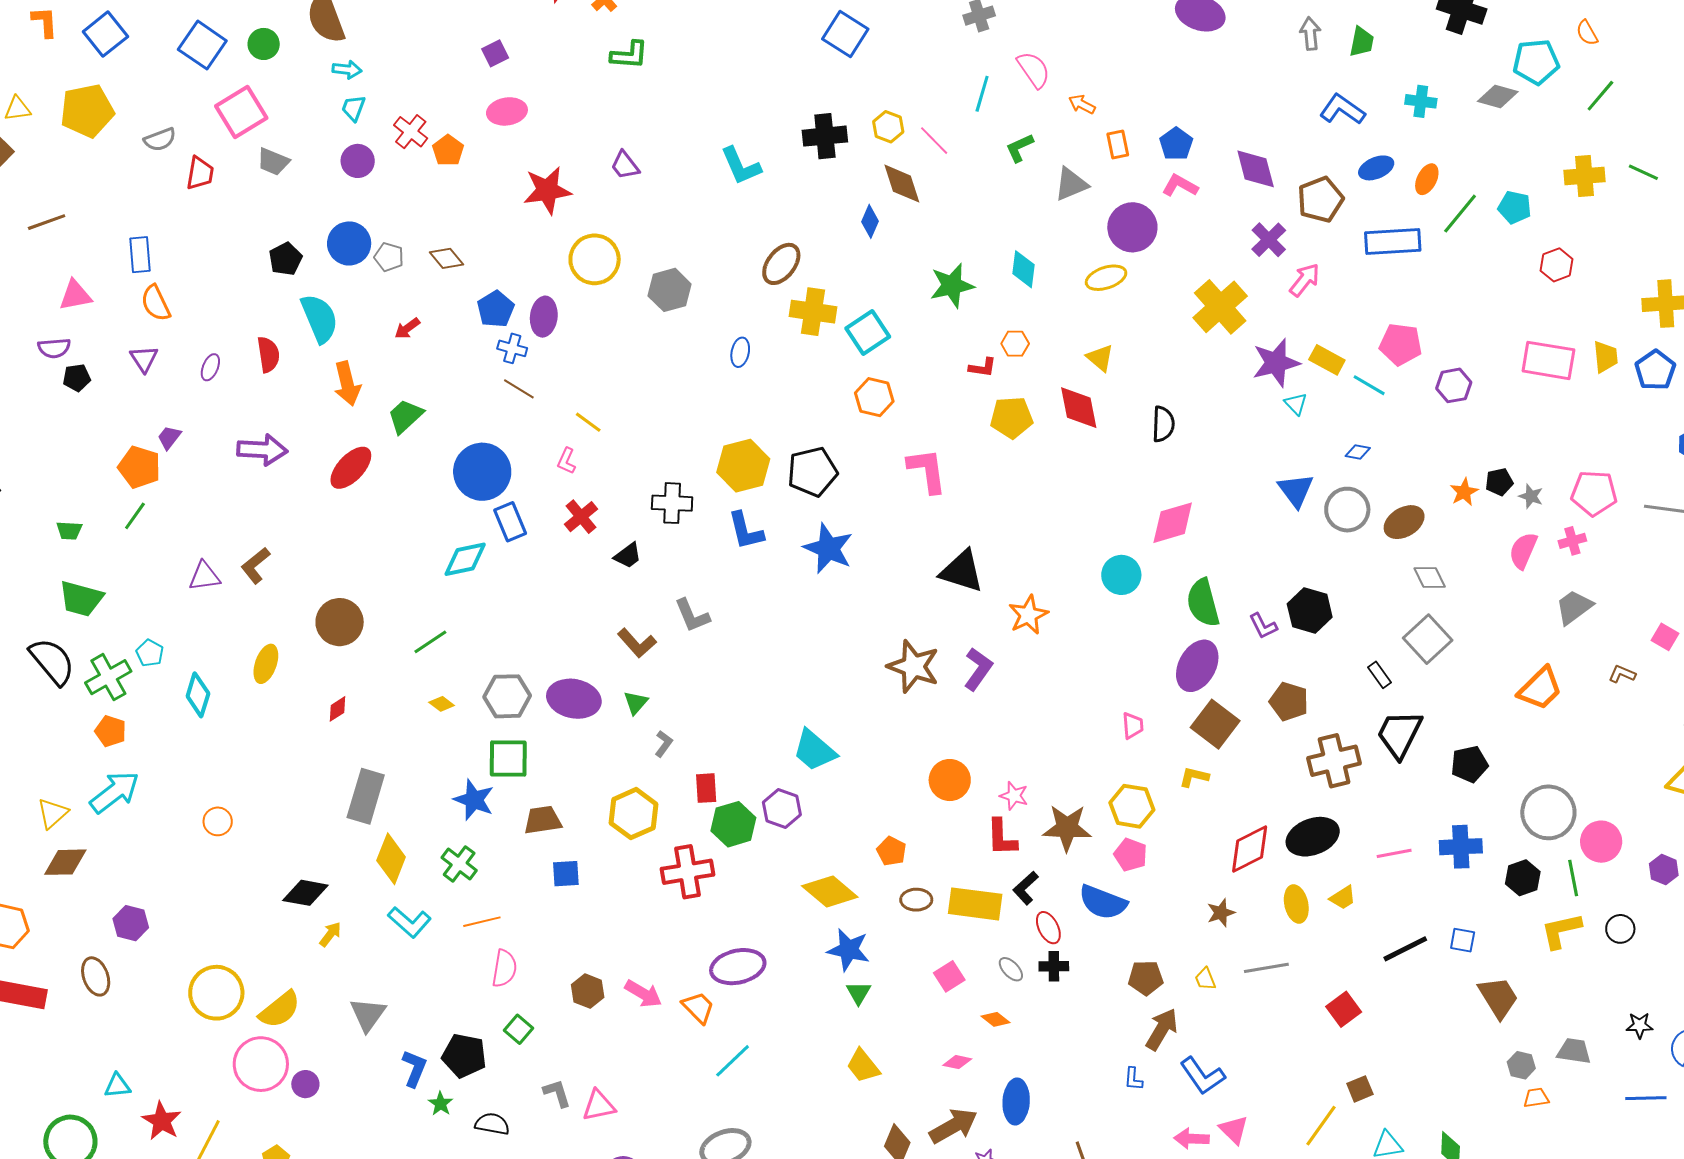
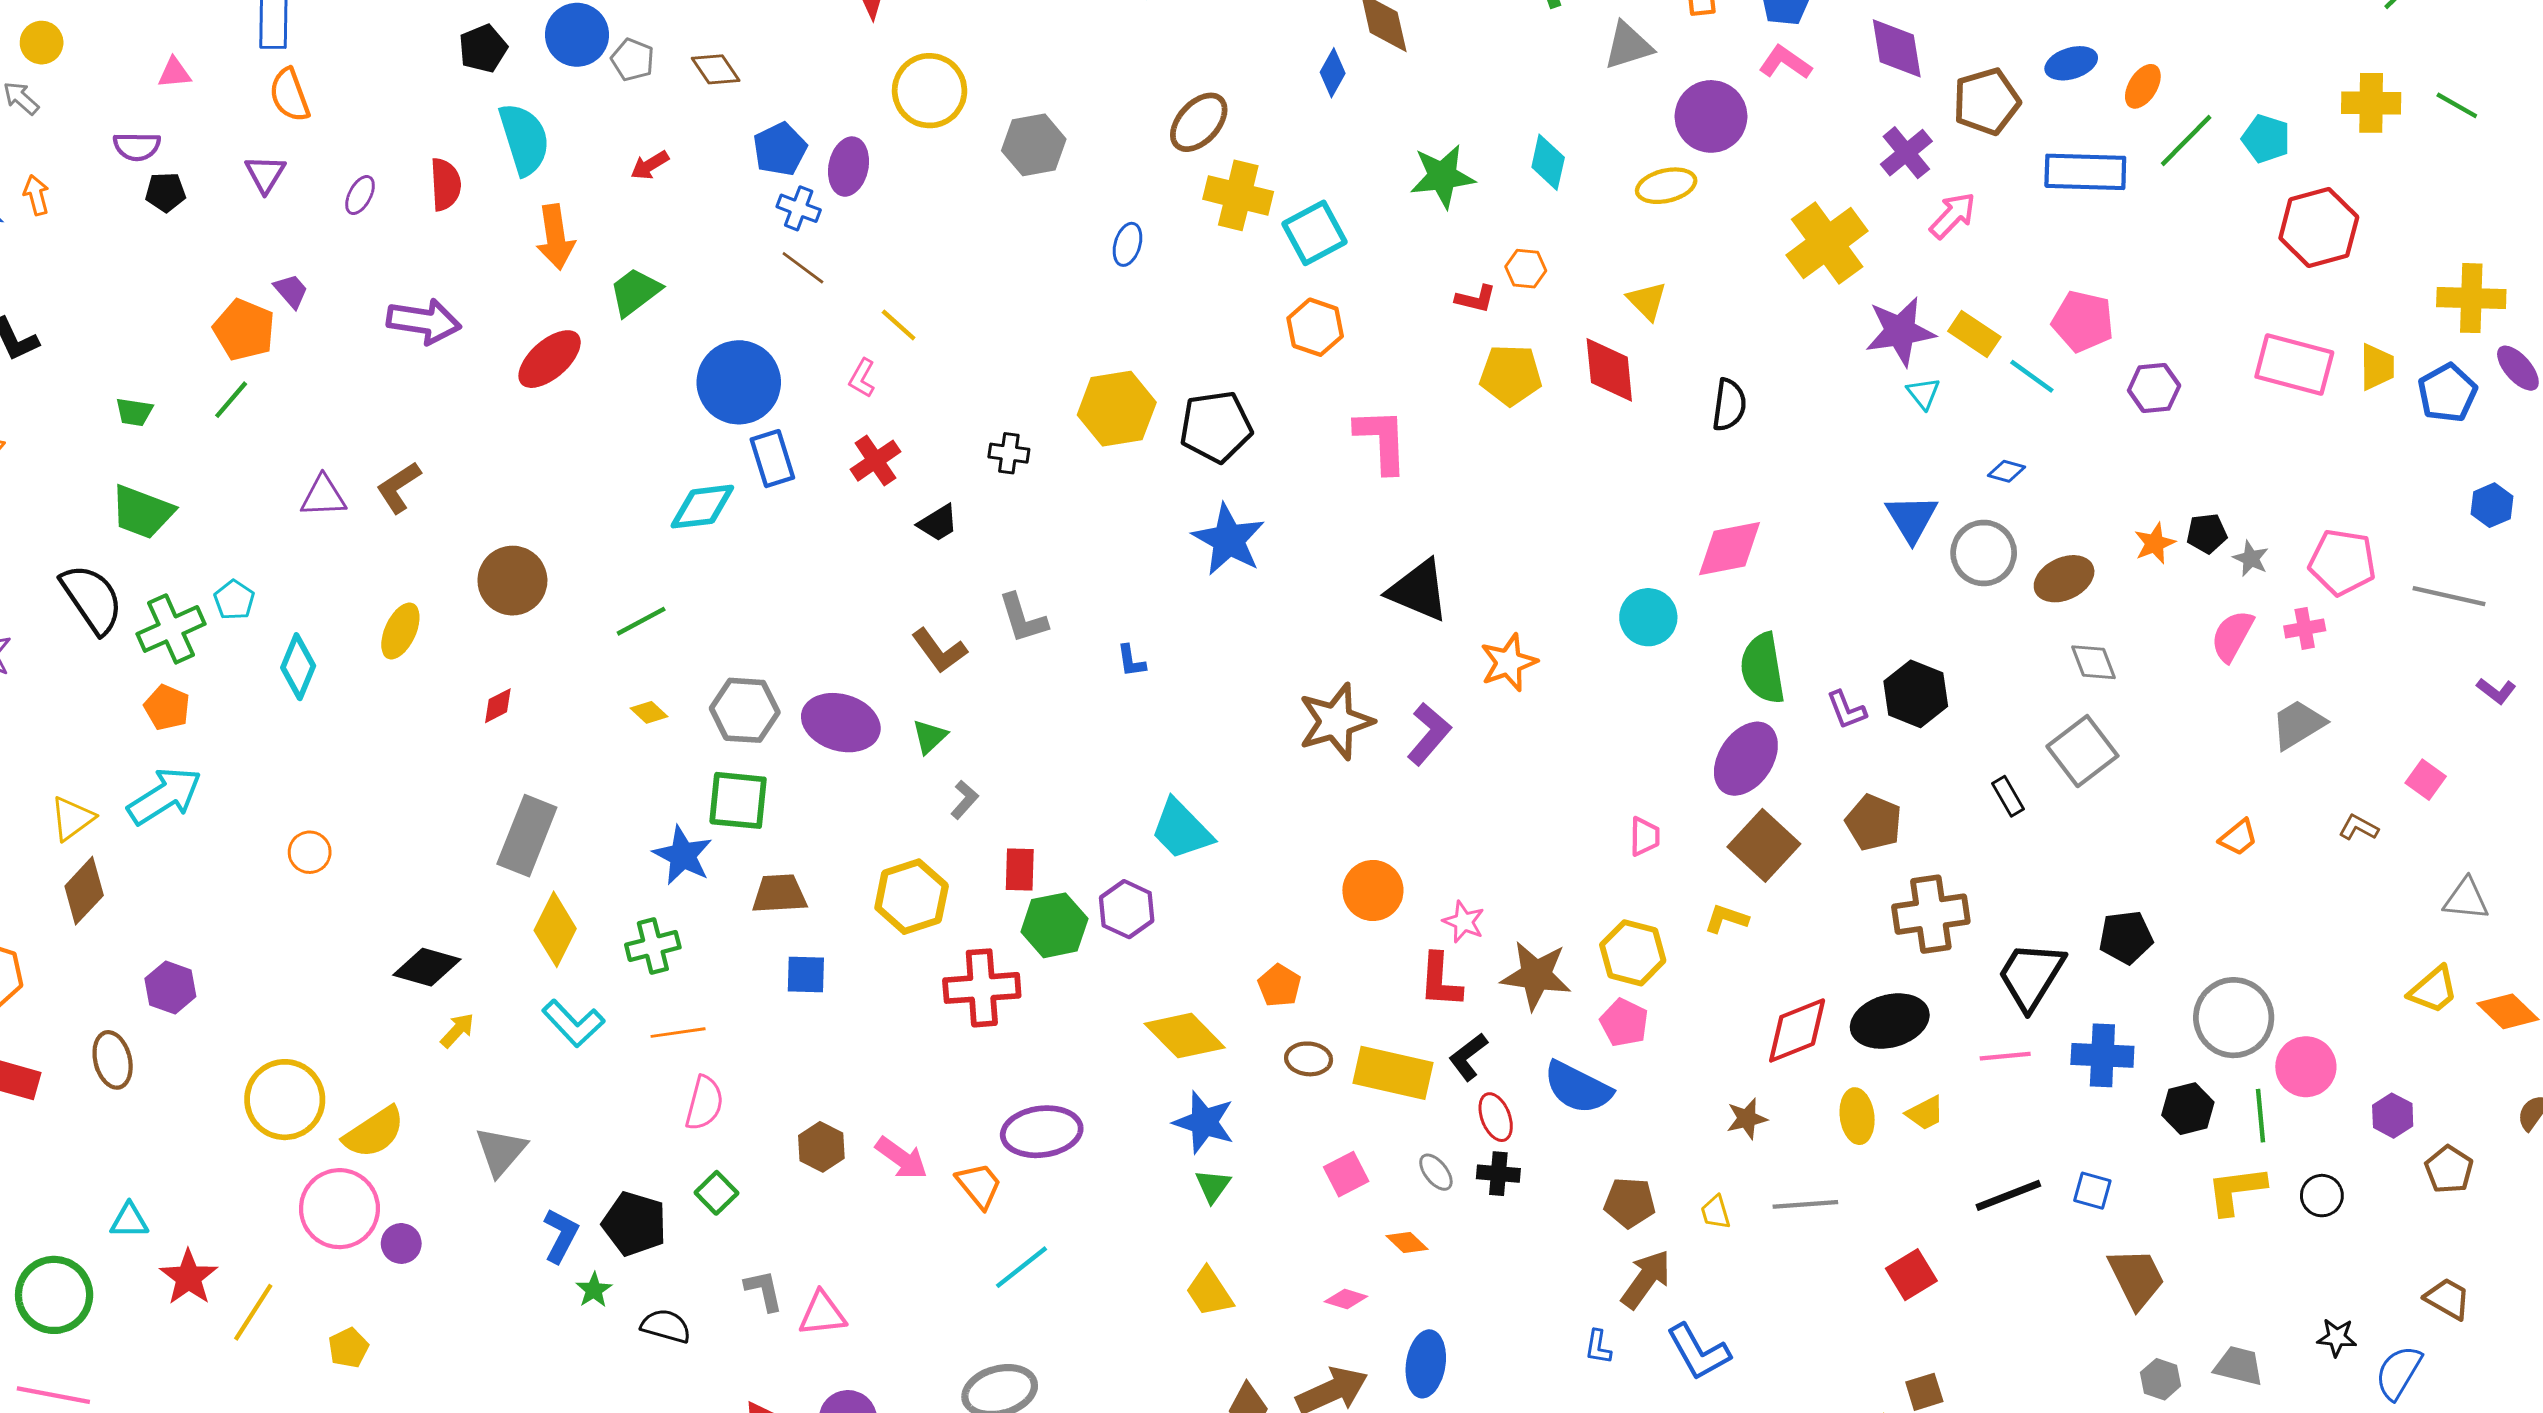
red hexagon: (1557, 265) -> (2319, 227), size x1.6
pink triangle: (75, 295) -> (174, 73), size x0.7
purple trapezoid: (169, 437) -> (291, 291), turned 96
black cross: (672, 503) -> (1009, 453), size x0.7
blue L-shape: (746, 531) -> (1131, 661), moved, size x0.6
brown star: (913, 666) -> (1336, 722), turned 30
orange trapezoid: (1540, 689) -> (2238, 837), size x0.6
black trapezoid: (1399, 734) -> (2031, 976), moved
brown diamond: (65, 862) -> (84, 891), turned -51
green cross: (459, 864) -> (653, 946), turned 33

